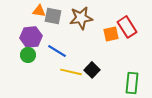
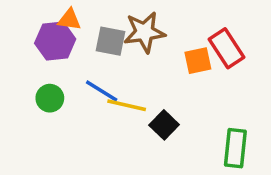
gray square: (53, 16) -> (111, 41), moved
purple hexagon: (31, 37) -> (55, 41), moved
yellow line: (71, 72) -> (127, 105), moved

